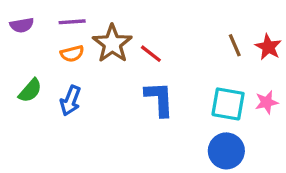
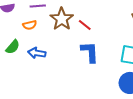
orange semicircle: (72, 54) -> (30, 25), moved
blue arrow: (70, 101) -> (37, 53), turned 78

